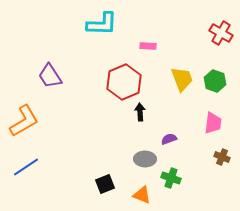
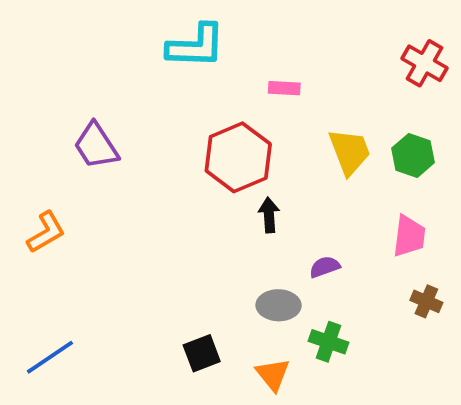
orange L-shape: (24, 121) -> (46, 232), size x0.7
blue line: (26, 167) -> (50, 357), moved
orange triangle: (142, 195) -> (273, 374), turned 30

